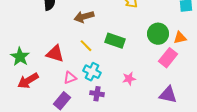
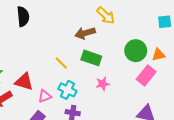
brown arrow: (84, 17) -> (85, 33), moved
red triangle: (55, 54) -> (24, 82), moved
pink star: (129, 79) -> (103, 84), moved

